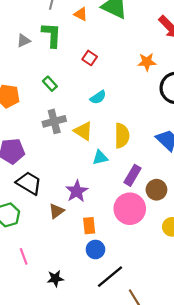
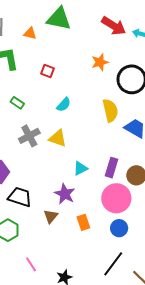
yellow semicircle: (122, 136) -> (110, 110), moved
cyan triangle: (100, 158) -> (80, 168), moved
blue circle: (95, 249) -> (119, 228), moved

